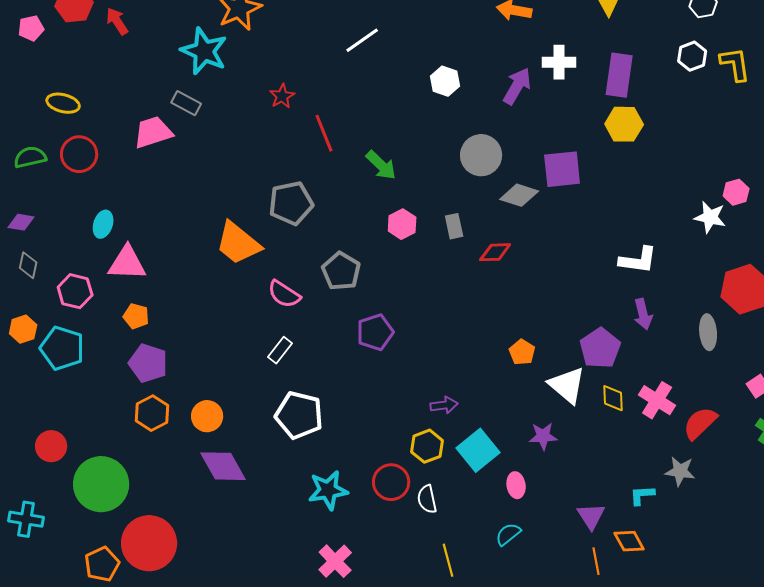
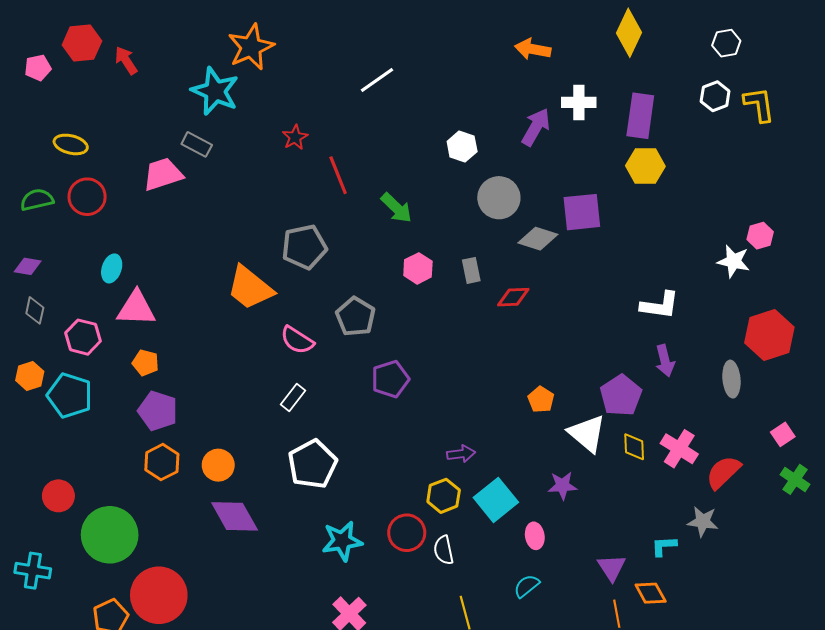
white hexagon: (445, 81) -> (462, 147), moved
white pentagon: (299, 415) -> (312, 464), turned 30

